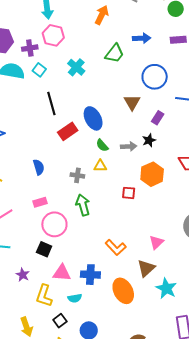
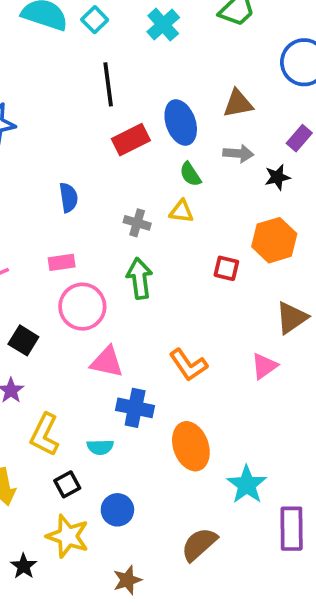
brown triangle: (132, 102) -> (238, 104), moved, turned 42
gray arrow: (129, 146) -> (238, 153), moved
black square: (44, 249) -> (23, 340), moved
brown triangle: (146, 268) -> (292, 318), moved
pink triangle: (62, 273) -> (107, 362), moved
cyan star: (166, 288) -> (247, 485), moved

